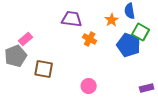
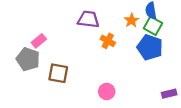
green square: (141, 32) -> (153, 26), moved
gray pentagon: (16, 56) -> (28, 59), turned -30

